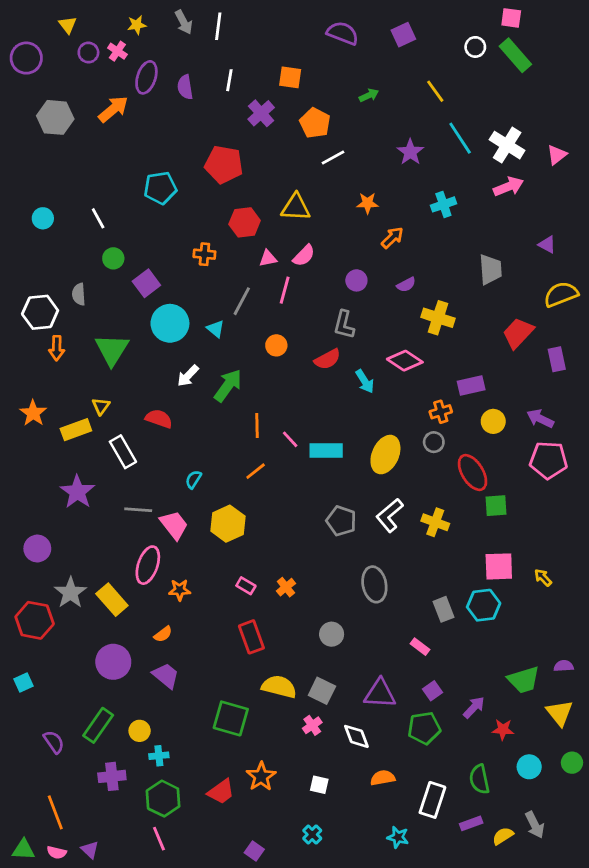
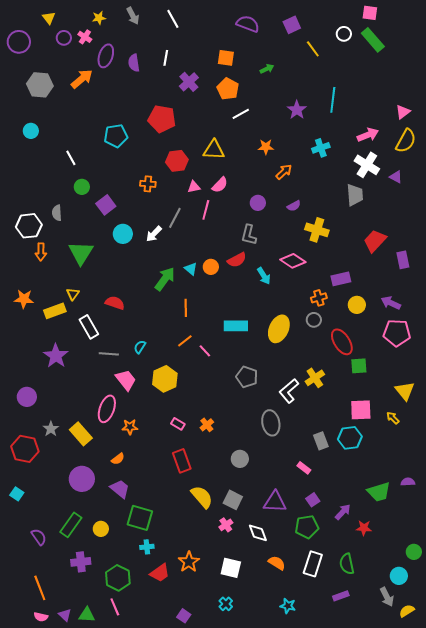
white line: (218, 26) -> (173, 19), moved, turned -36
orange square: (290, 77) -> (226, 58), moved
yellow line: (435, 91) -> (313, 49), moved
cyan line: (460, 138) -> (333, 100), turned 40
white cross: (507, 145) -> (367, 165), moved
cyan circle: (43, 218) -> (31, 131), moved
yellow semicircle: (561, 294) -> (406, 141), moved, turned 140
cyan circle: (170, 323) -> (123, 234), size x0.7
cyan triangle: (216, 329) -> (191, 269), moved
orange circle: (276, 345) -> (211, 267), moved
white arrow: (188, 376) -> (154, 234), moved
orange star: (33, 413) -> (24, 299), turned -30
pink line: (290, 439) -> (205, 351), moved
gray line: (138, 510) -> (109, 354), moved
white L-shape: (390, 515) -> (289, 391), moved
yellow cross: (435, 522) -> (315, 378), turned 36
gray star: (70, 593) -> (51, 429), size x0.7
cyan square: (23, 683) -> (17, 494), turned -32
yellow semicircle: (279, 687) -> (202, 497), turned 35
yellow triangle: (560, 713) -> (405, 391), moved
green square: (231, 718) -> (140, 518), moved
cyan cross: (159, 756) -> (147, 547), moved
cyan circle: (529, 767) -> (399, 576), moved
orange semicircle: (383, 778) -> (277, 563), turned 42
white square: (319, 785) -> (231, 568), size x1.5
white rectangle: (432, 800) -> (313, 564), moved
yellow semicircle: (503, 836) -> (407, 611), moved
green triangle: (23, 850) -> (87, 615), moved

